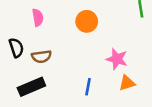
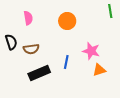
black rectangle: (31, 87) -> (39, 73), moved
blue line: (88, 87) -> (66, 62), moved

